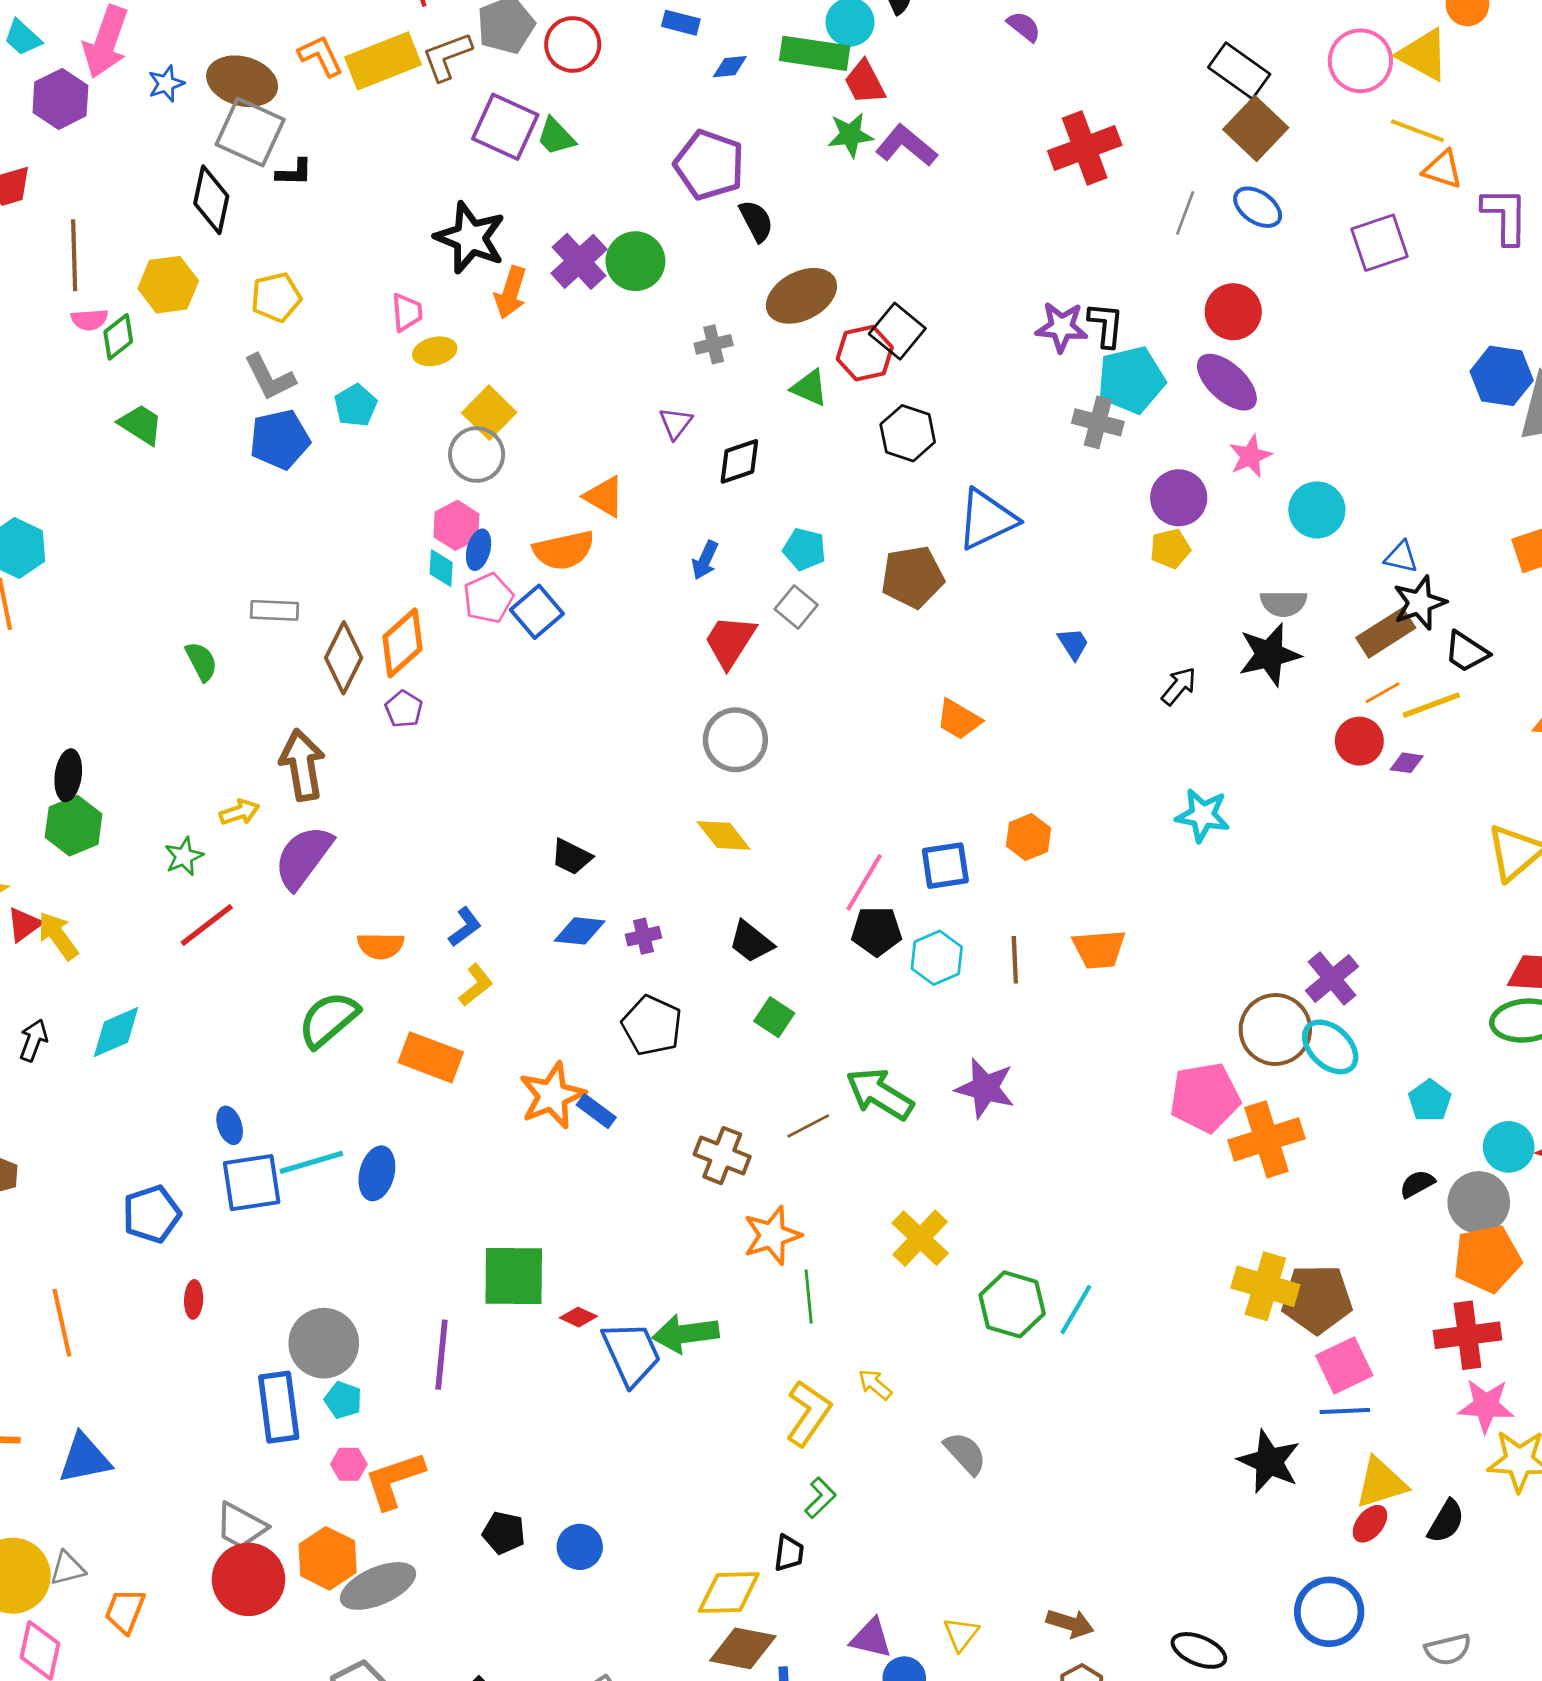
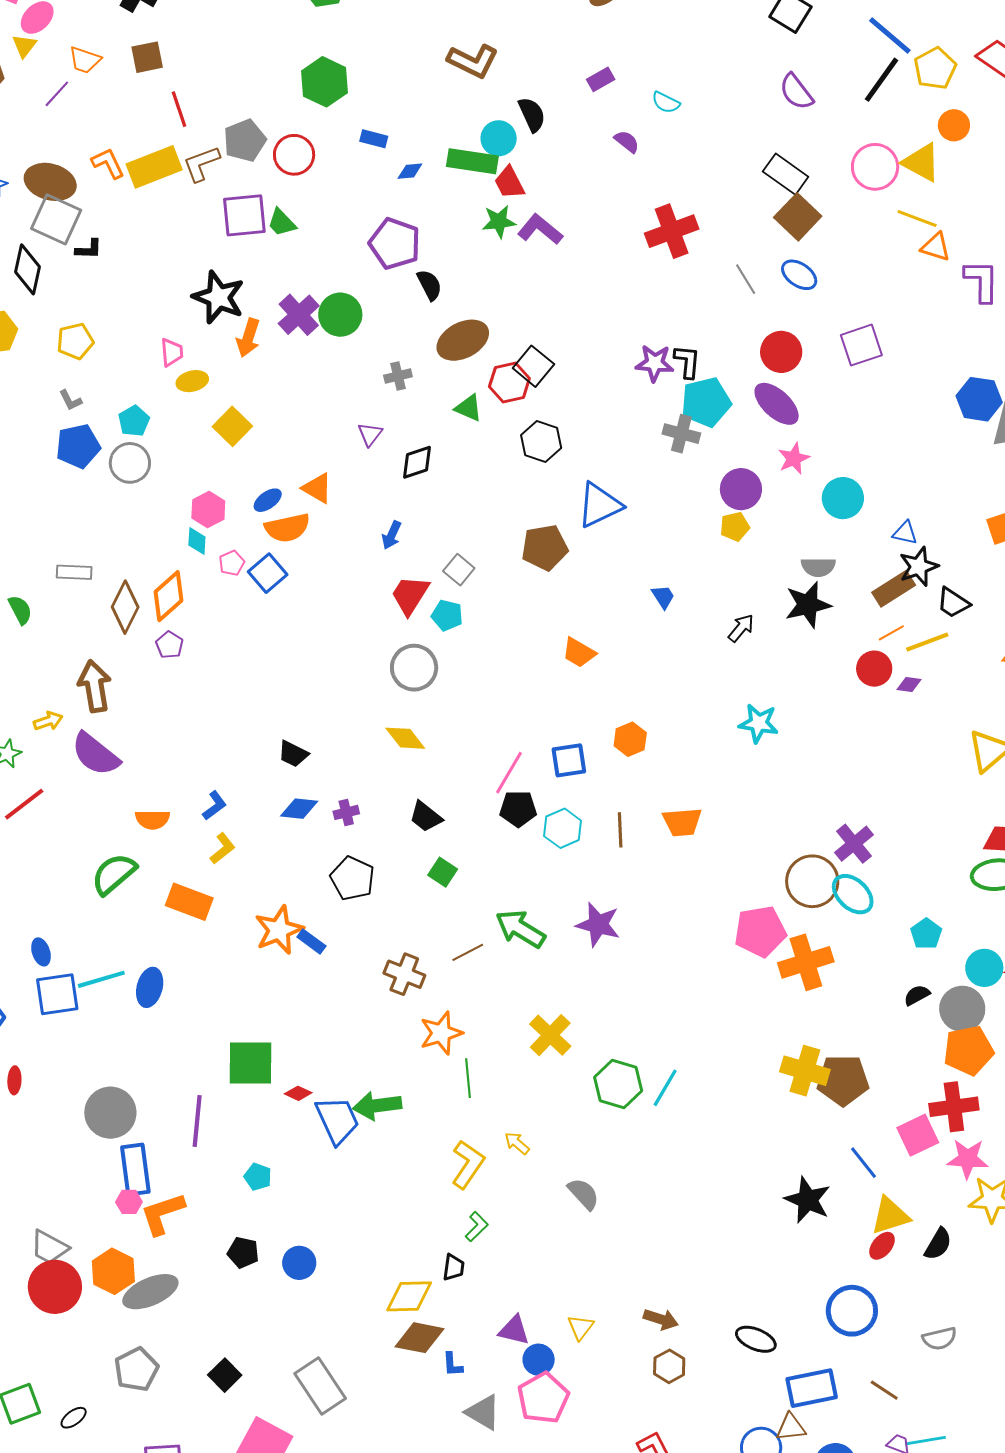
purple square: (505, 127) -> (244, 215), turned -30
gray line: (1185, 213) -> (746, 279), turned -52
purple square: (1380, 243) -> (861, 345), moved
gray L-shape: (270, 377) -> (70, 400), size x0.6
gray circle: (477, 455) -> (130, 463), moved
cyan pentagon: (804, 549) -> (447, 615), moved
blue ellipse: (479, 550) -> (268, 500), moved, turned 40
pink pentagon: (488, 598) -> (232, 563), size x0.7
purple semicircle: (303, 857) -> (95, 754), turned -88
pink square: (1344, 1365) -> (918, 1135), moved
cyan pentagon: (343, 1400) -> (258, 1177), moved
blue rectangle: (279, 1407) -> (135, 1170), moved
blue line: (1345, 1411) -> (864, 1163), turned 54

